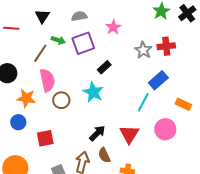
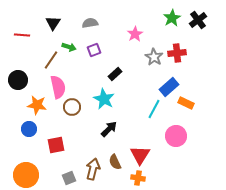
pink star: (113, 27) -> (135, 34), moved
purple square: (83, 43) -> (94, 50), size x0.6
orange rectangle: (183, 104) -> (186, 103), moved
black arrow: (97, 133) -> (109, 129), moved
red triangle: (129, 134) -> (140, 155), moved

